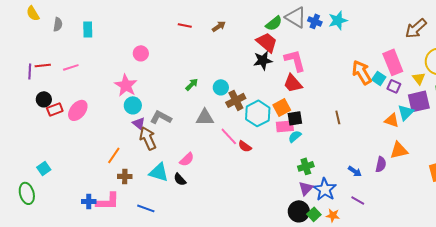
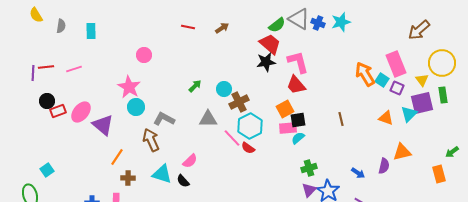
cyan hexagon: (258, 113) -> (250, 126), moved
orange triangle: (392, 120) -> (386, 118), moved
purple triangle: (139, 123) -> (103, 125), moved, size x1.6

